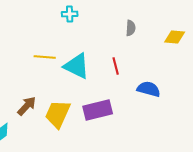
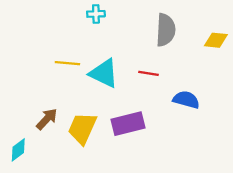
gray semicircle: (131, 28) -> (166, 30), size x1.8
red line: (116, 66) -> (148, 73), turned -66

